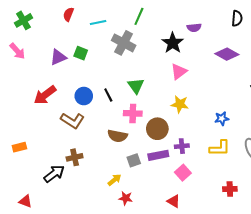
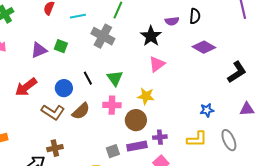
black semicircle: (237, 18) -> (195, 16), moved
black line: (108, 95) -> (88, 78), moved
yellow star: (180, 104) -> (146, 96), moved
blue star: (222, 119) -> (207, 110), moved
brown semicircle: (117, 136) -> (81, 111), moved, turned -54

